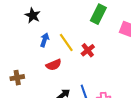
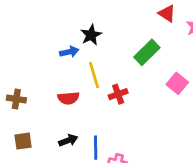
black star: (33, 15) -> (91, 35), moved
blue arrow: (45, 40) -> (69, 52), moved, turned 40

